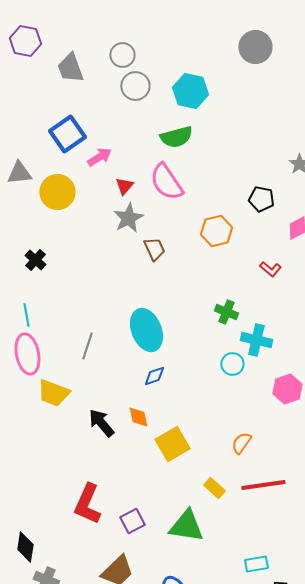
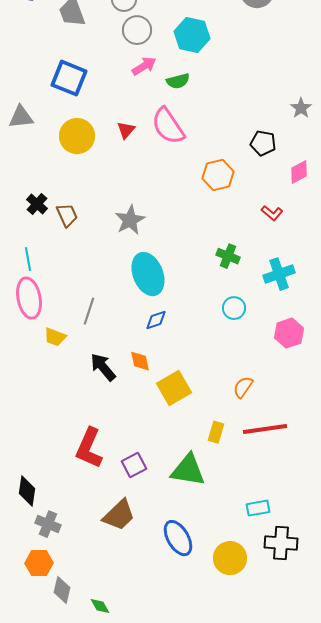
blue square: (67, 134) -> (69, 78), turned -33
green semicircle: (176, 137) -> (178, 81), size x0.7
pink arrow: (99, 157) -> (144, 66), moved
yellow circle: (57, 192) -> (77, 136), moved
gray star: (128, 218) -> (130, 220), moved
brown trapezoid: (154, 249) -> (67, 215), moved
cyan cross: (256, 340) -> (279, 274), moved, turned -32
gray line: (87, 346) -> (89, 311), moved
yellow trapezoid: (53, 393) -> (55, 337), size x0.7
yellow rectangle: (214, 488) -> (216, 432), turned 65

